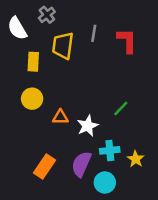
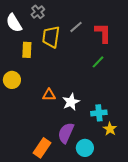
gray line: (94, 33) -> (76, 27), turned 40
yellow circle: (32, 99) -> (12, 80), moved
green line: (121, 109) -> (98, 62), moved
cyan cross: (110, 150) -> (99, 113), moved
orange rectangle: (44, 166) -> (42, 148), moved

